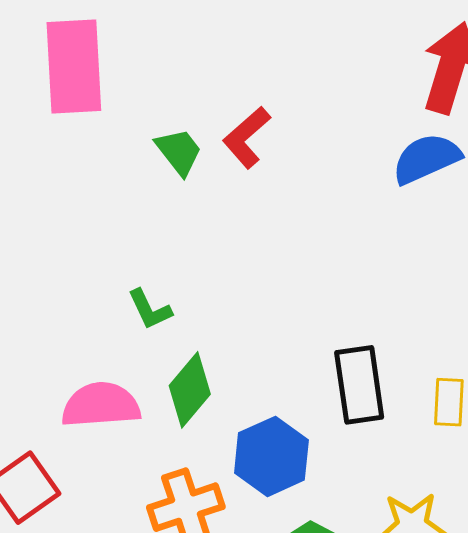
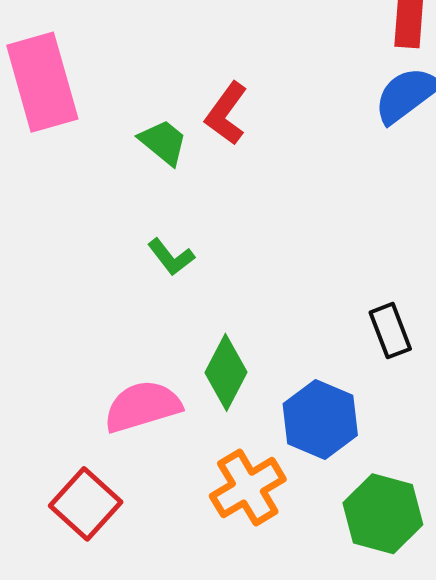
green L-shape: (150, 309) -> (171, 257), moved
black rectangle: (359, 385) -> (390, 331), size x0.7

